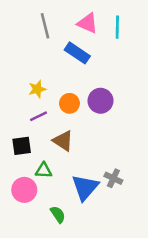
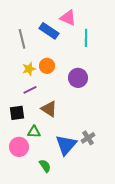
gray line: (45, 26) -> (22, 39), moved
cyan line: (117, 27) -> (86, 38), moved
blue rectangle: (77, 53) -> (49, 31), moved
orange circle: (69, 103) -> (47, 66), moved
gray cross: (113, 178) -> (88, 138), turned 32

